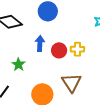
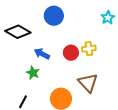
blue arrow: (40, 43) -> (42, 54), moved, turned -56

